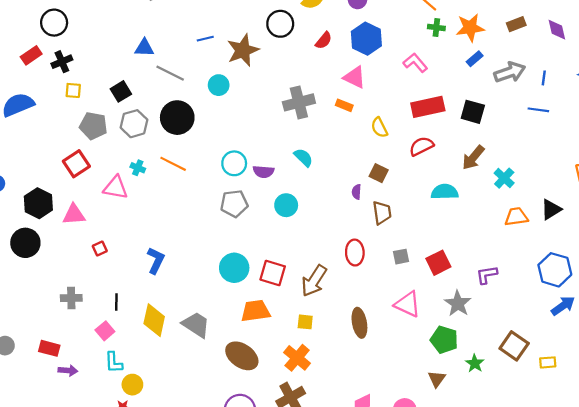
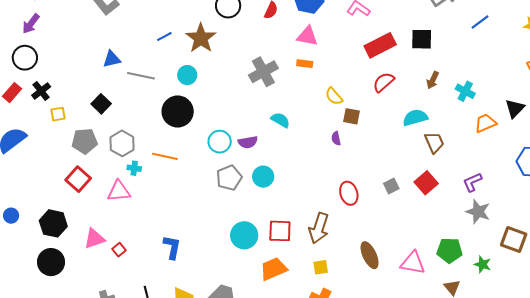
blue line: (538, 110) -> (480, 22), turned -30
black circle: (177, 118) -> (178, 111), moved
gray hexagon: (134, 124) -> (122, 143), moved
yellow semicircle: (379, 127) -> (334, 96), moved
brown arrow: (473, 158) -> (433, 80), size x0.7
cyan circle: (286, 205) -> (263, 177), moved
brown trapezoid: (382, 213) -> (434, 142), moved
pink triangle: (74, 215) -> (94, 239), moved
gray star: (458, 303) -> (478, 212), moved
pink triangle: (408, 304) -> (413, 263), moved

